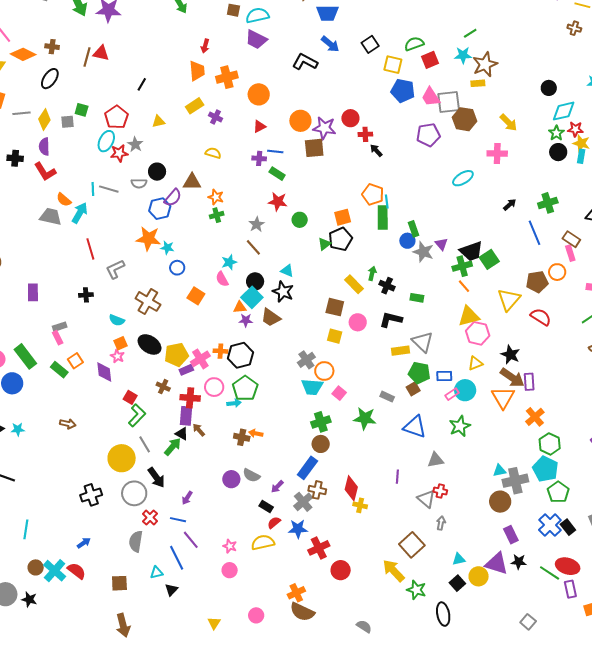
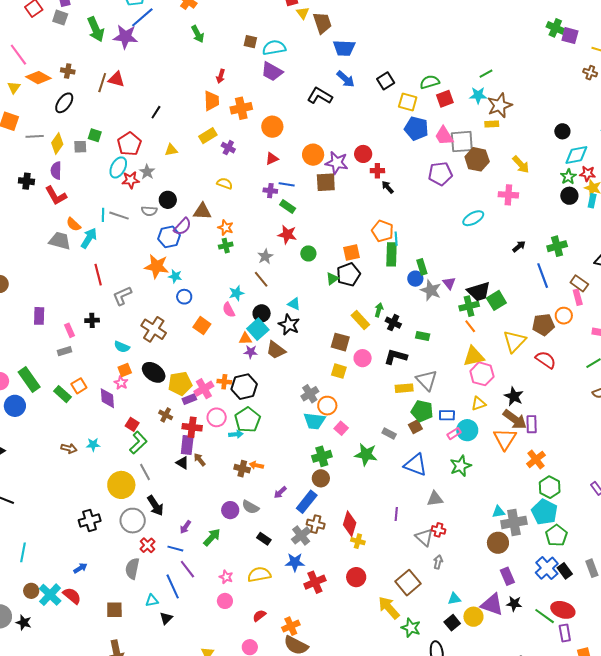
pink rectangle: (58, 338) -> (70, 330), moved
cyan star: (18, 429) -> (93, 445), moved
green arrow: (173, 447) -> (212, 537), moved
purple arrow: (277, 487) -> (280, 492), moved
red semicircle: (274, 523) -> (259, 616), moved
red circle: (341, 570) -> (356, 577), moved

